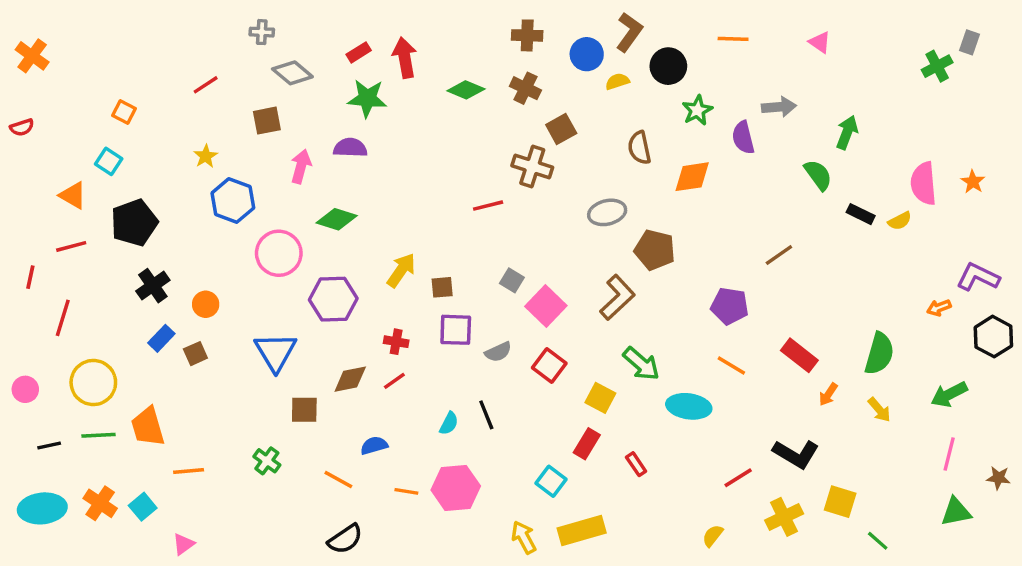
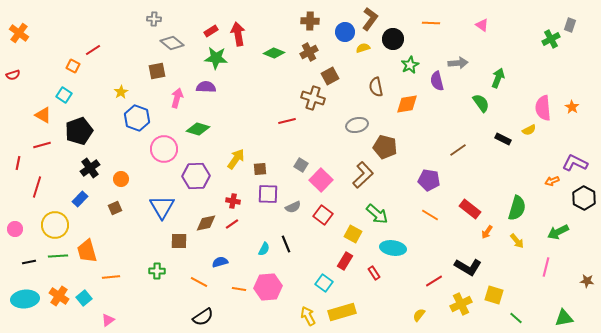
red line: (206, 85) -> (93, 50), moved
brown cross: (525, 88) -> (309, 52), turned 36
black rectangle: (861, 214) -> (503, 139), moved
blue rectangle: (161, 338) -> (80, 199), moved
cyan ellipse: (689, 406) -> (393, 248), moved
pink line: (949, 454) -> (546, 267), moved
green cross: (267, 461) -> (157, 271), turned -35
green triangle: (956, 512) -> (564, 318), moved

